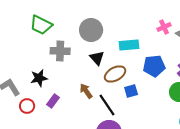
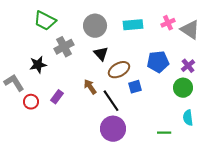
cyan rectangle: (129, 45) -> (133, 25), moved
gray cross: (60, 51) -> (64, 47), turned -30
black star: (39, 78) -> (38, 65), moved

